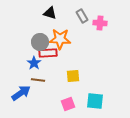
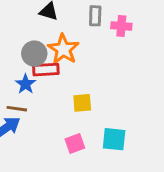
gray rectangle: (82, 16) -> (95, 16), turned 32
orange star: (60, 39) -> (63, 49), turned 30
brown line: (38, 80) -> (17, 109), moved

